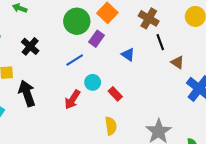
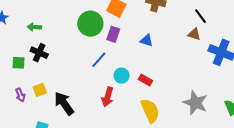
black line: (160, 42) -> (201, 16), moved
black cross: (30, 46) -> (39, 53), moved
yellow semicircle: (111, 126) -> (150, 111), size x1.4

